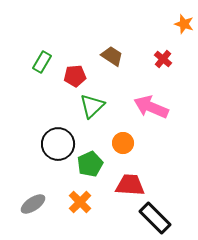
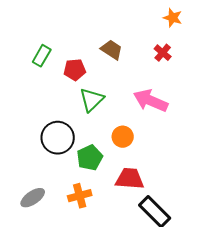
orange star: (184, 24) -> (173, 18), moved
orange cross: (80, 202) -> (80, 196), turned 30

